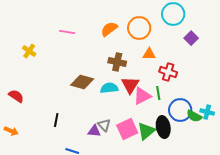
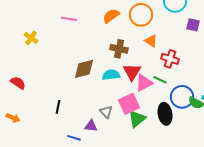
purple square: (191, 38) -> (193, 25), turned -32
orange triangle: (149, 54) -> (151, 41), turned 32
brown diamond: (82, 82) -> (84, 69), turned -30
green line: (158, 93) -> (160, 80), turned -56
pink square: (127, 129) -> (129, 104), moved
purple triangle: (94, 131) -> (91, 126), moved
green triangle: (146, 131) -> (137, 119), moved

